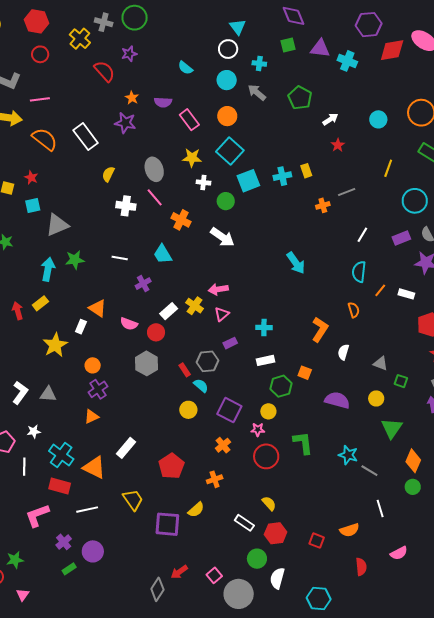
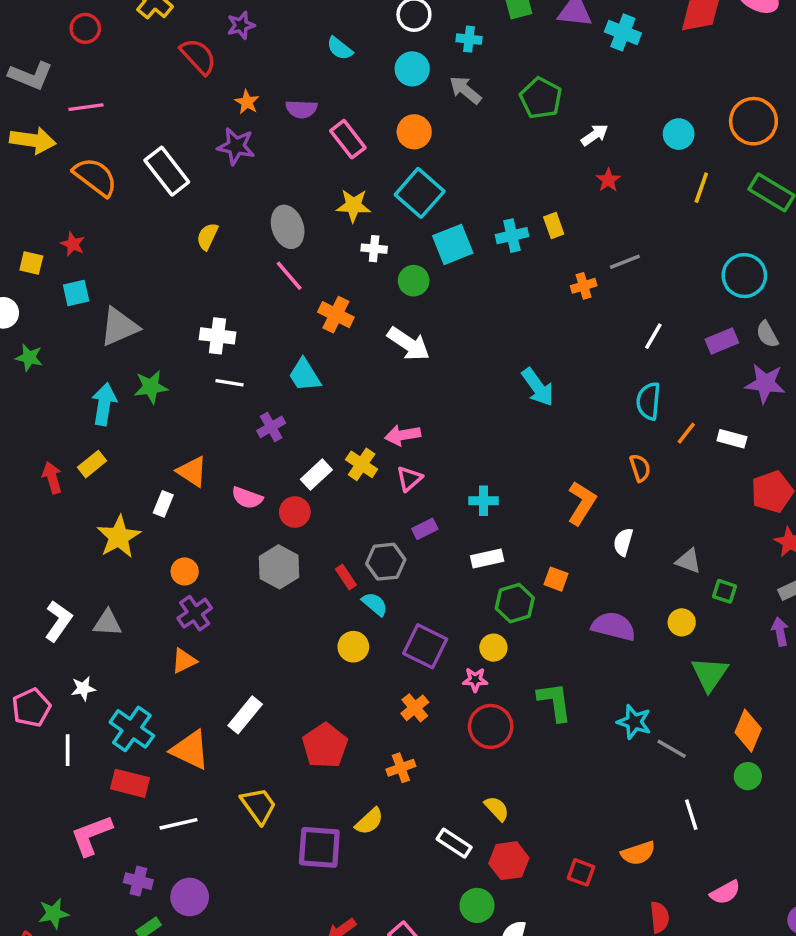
yellow line: (388, 168) -> (701, 188), moved
white cross: (126, 206) -> (217, 336), moved
purple cross: (64, 542) -> (138, 881), turned -35

